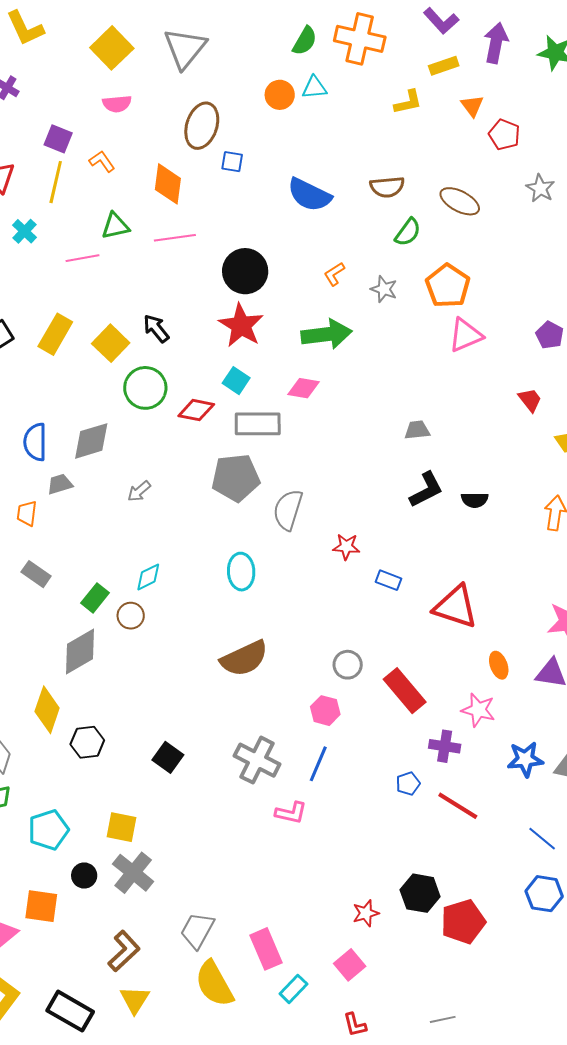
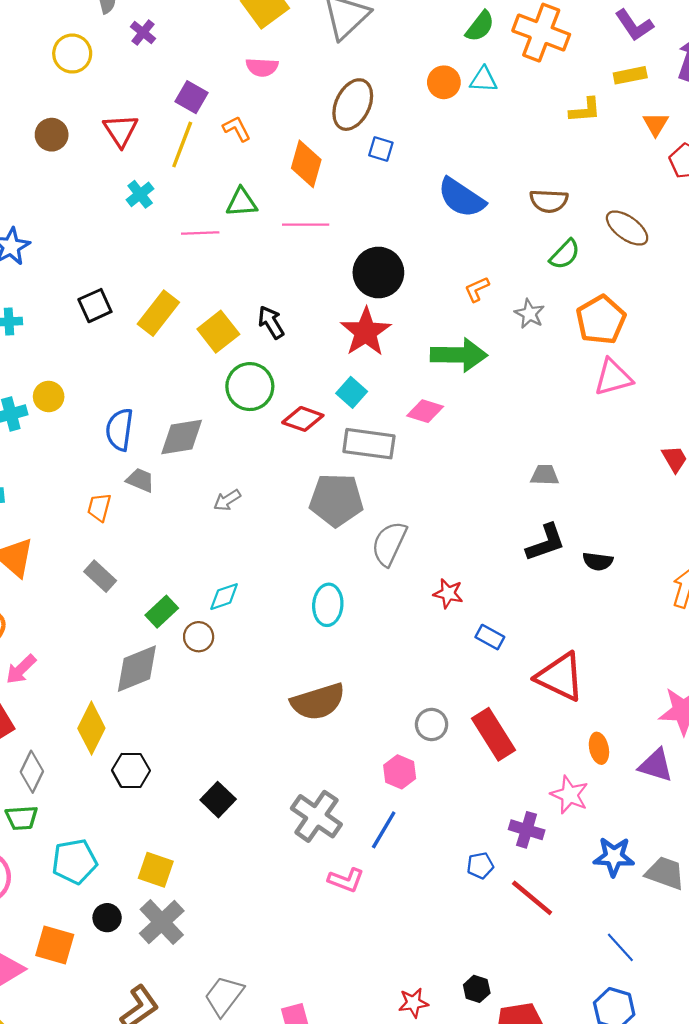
gray trapezoid: (60, 484) -> (140, 480), turned 32
red rectangle: (405, 691) -> (494, 734), moved
black hexagon: (420, 893) -> (477, 989), size x0.6

